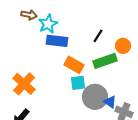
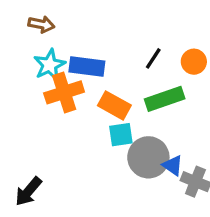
cyan star: (48, 24) -> (49, 65), moved
orange circle: (123, 46) -> (194, 62), moved
orange cross: (24, 84) -> (64, 92), moved, turned 30

